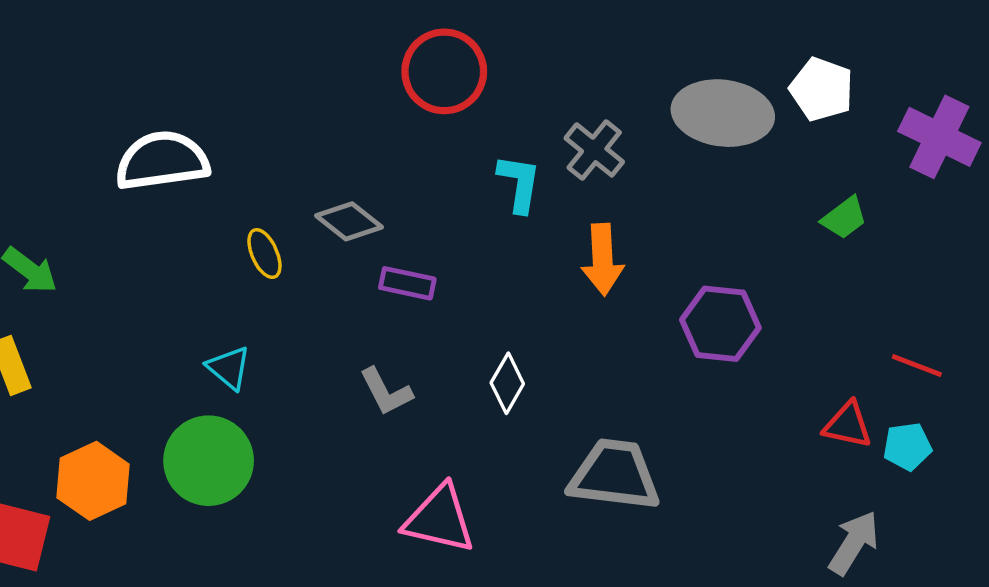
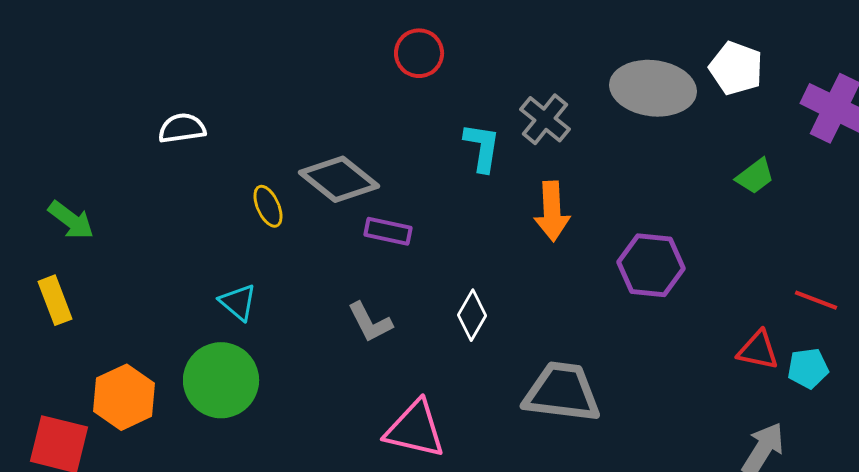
red circle: (444, 71) -> (419, 53), size x0.7
white semicircle: (162, 161) -> (182, 128), size x0.6
gray diamond: (349, 221) -> (339, 179), size x1.4

